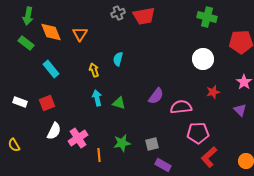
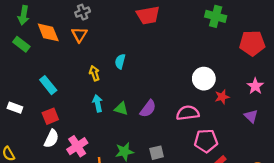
gray cross: (118, 13) -> (83, 12), moved
white circle: (203, 59) -> (204, 79), moved
cyan rectangle: (51, 69) -> (48, 85), moved
purple semicircle: (156, 96) -> (148, 109), moved
red square: (47, 103) -> (50, 116), moved

